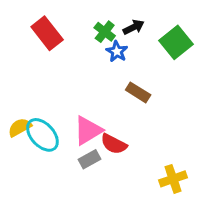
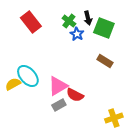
black arrow: (134, 27) -> (88, 18), turned 104
green square: (176, 42) -> (104, 28), moved, turned -30
brown rectangle: (138, 92) -> (105, 61), moved
cyan ellipse: (42, 135) -> (28, 76), moved

